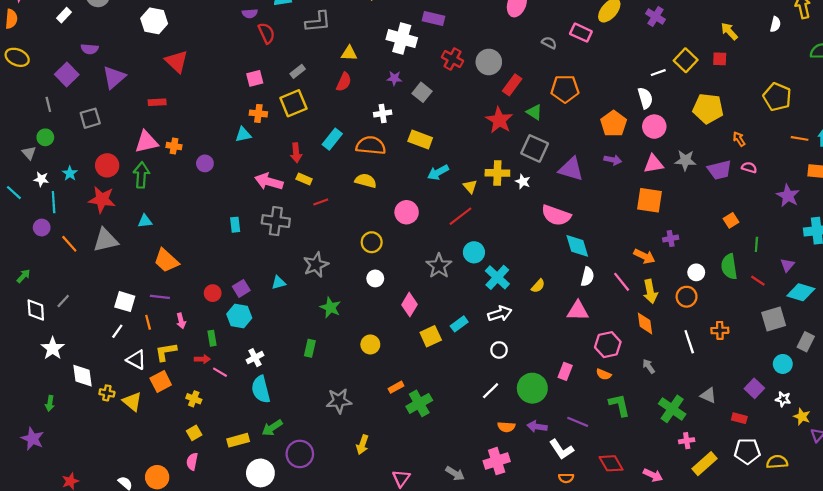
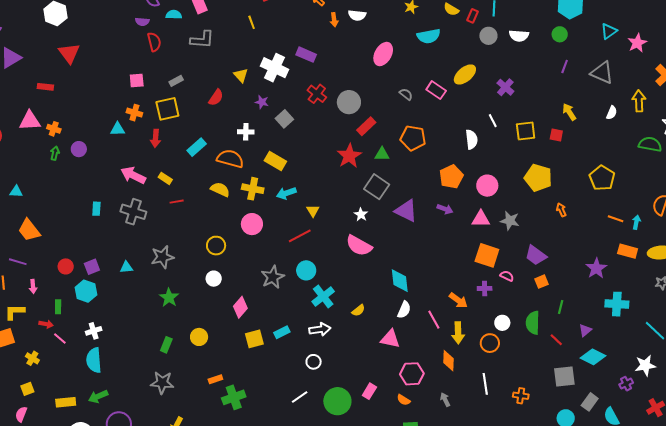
yellow triangle: (349, 53) -> (241, 75), moved, turned 35
yellow square: (686, 60) -> (526, 131), turned 30
white line: (658, 73) -> (493, 121), moved, turned 72
white semicircle: (645, 98) -> (472, 139), moved
green triangle: (534, 112) -> (382, 154), turned -42
red arrow: (296, 153) -> (156, 138), moved
pink semicircle: (749, 167) -> (507, 276), moved
purple trapezoid: (720, 170) -> (536, 255), moved, turned 40
yellow cross: (497, 173) -> (253, 189), moved
green arrow: (141, 175) -> (55, 153), moved, size x0.6
orange square: (649, 200) -> (487, 255), moved
pink semicircle: (556, 215) -> (359, 246), moved
orange cross: (720, 330) -> (521, 396), moved
green rectangle: (310, 348) -> (166, 345), moved

